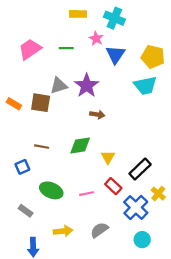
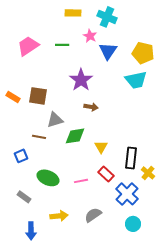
gray triangle: (59, 86) -> (55, 120), moved
black rectangle: (140, 169) -> (131, 158), turned -40
yellow cross: (158, 194) -> (148, 173), moved

